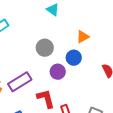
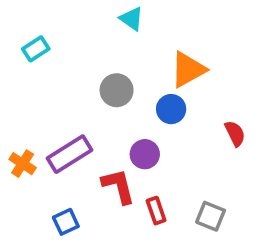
orange triangle: (83, 37) -> (188, 70), size x1.5
purple circle: (58, 72) -> (145, 154), moved

